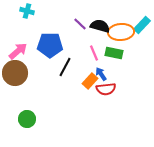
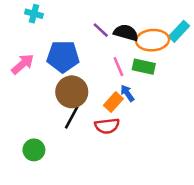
black line: (65, 67) -> (72, 117), moved
brown circle: (15, 73) -> (72, 92), moved
red semicircle: (106, 89) -> (107, 126), moved

